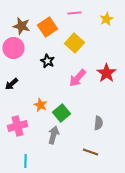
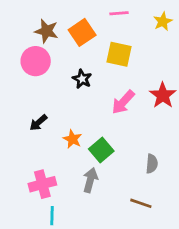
yellow square: (74, 43) -> (119, 54), turned -30
black arrow: (11, 84) -> (38, 123), moved
pink cross: (17, 126) -> (42, 184), moved

